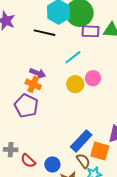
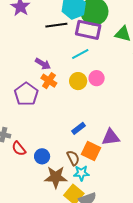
purple rectangle: (90, 31) -> (88, 30), moved, size x1.4
black line: (45, 33) -> (56, 25), turned -30
orange cross: (33, 84) -> (49, 81), moved
blue rectangle: (81, 141) -> (79, 128), moved, size x0.6

